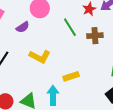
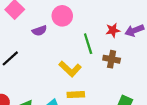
yellow L-shape: (40, 57) -> (70, 69), moved

